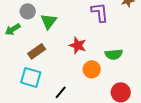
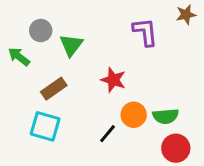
green arrow: (13, 29) -> (19, 57), turned 70
green semicircle: (114, 54) -> (166, 116), moved
black line: (61, 92) -> (108, 134), moved

